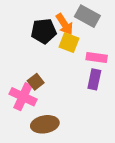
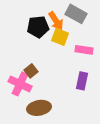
purple rectangle: (94, 79) -> (82, 81), moved

